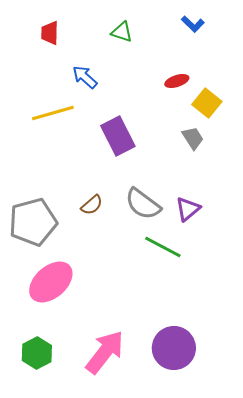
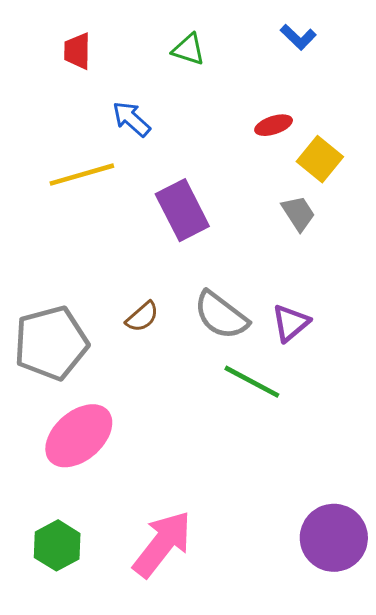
purple circle: (174, 348) -> (334, 538), moved

